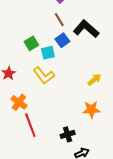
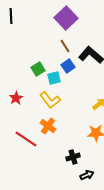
orange cross: (19, 102) -> (48, 126), moved
red line: (30, 125) -> (26, 139), moved, turned -35

